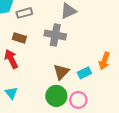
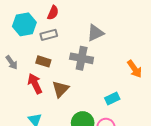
orange arrow: (104, 61) -> (135, 69), moved, turned -54
brown triangle: (61, 72) -> (60, 89), moved

